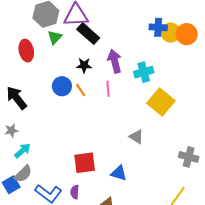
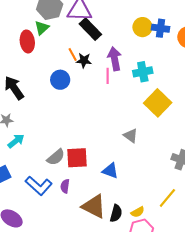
yellow circle: (171, 33) -> (142, 27), moved
green triangle: (55, 37) -> (42, 28), moved
pink line: (108, 89) -> (108, 76), moved
orange line: (81, 90) -> (73, 55), moved
gray semicircle: (23, 174) -> (56, 157), moved

